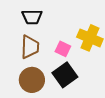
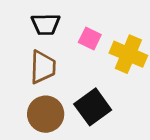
pink square: (63, 49) -> (90, 39), moved

